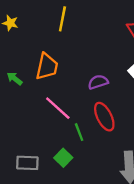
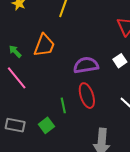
purple semicircle: (98, 82) -> (86, 65), size x1.4
pink line: (58, 108) -> (17, 78), moved

